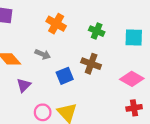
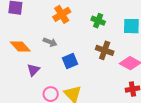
orange cross: (56, 24) -> (62, 14), turned 30
brown cross: (91, 64) -> (105, 50), moved

